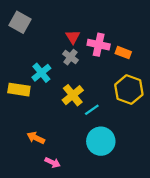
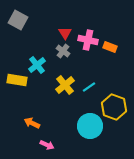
yellow hexagon: (129, 90) -> (114, 107), moved
cyan line: (92, 110) -> (89, 87), moved

